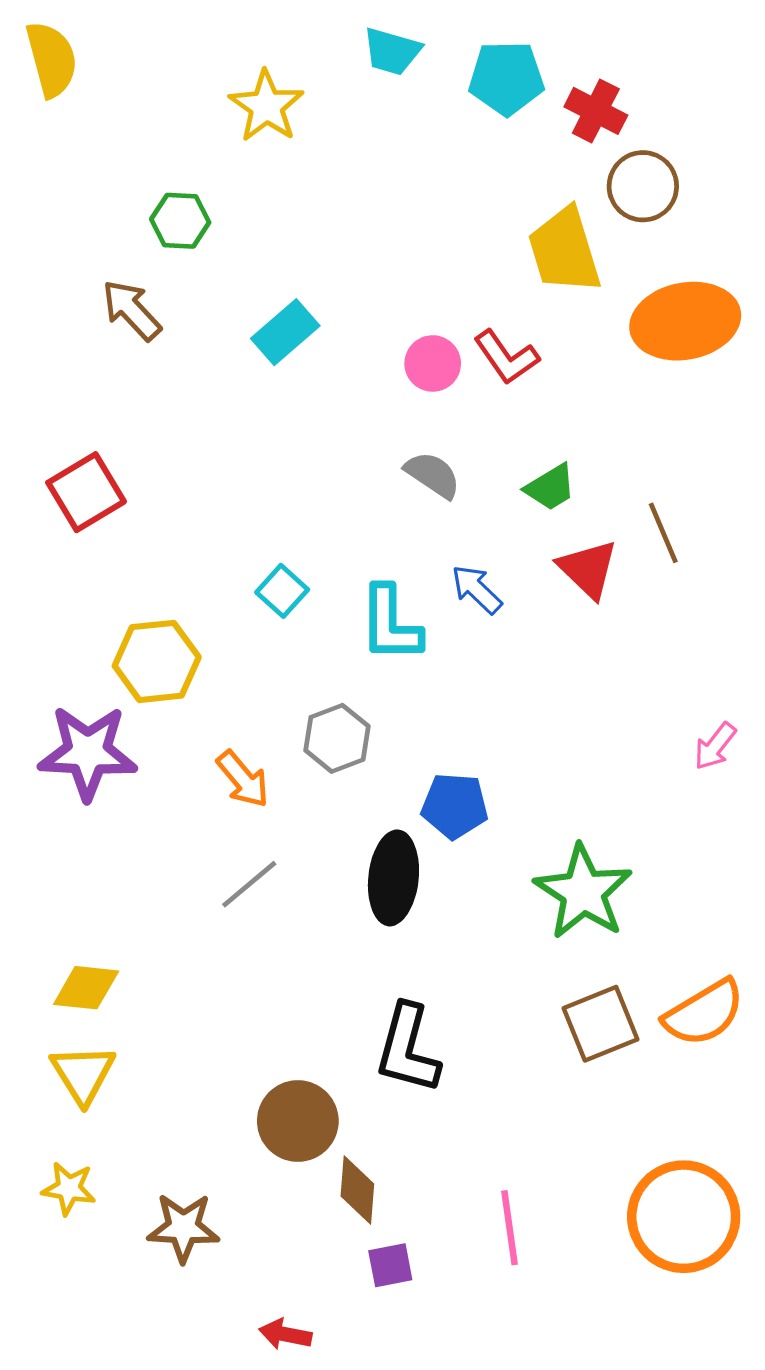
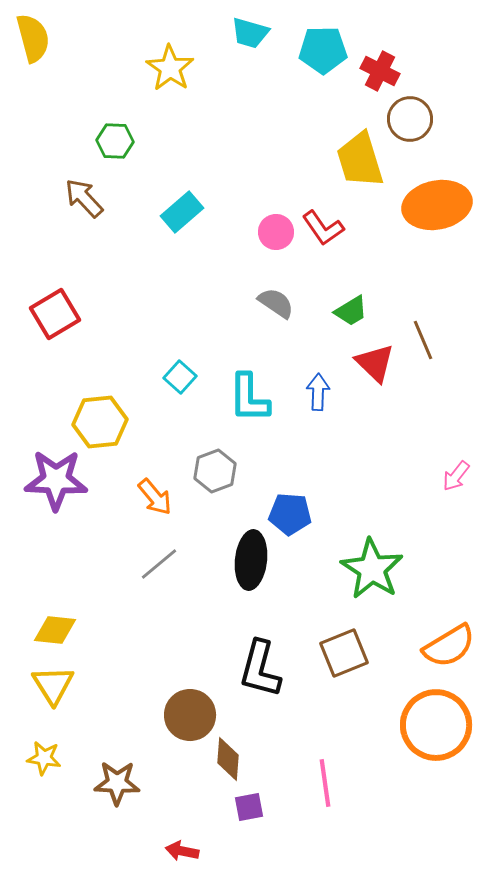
blue arrow: (477, 589) -> (318, 392), moved, turned 48
brown square: (601, 1024) -> (344, 653), moved
orange circle: (684, 1217) -> (436, 725), moved

